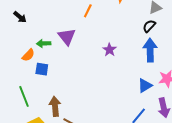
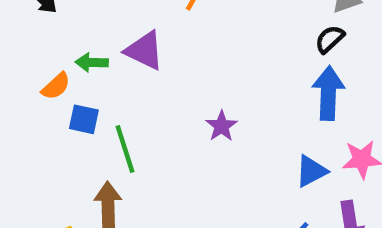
purple triangle: (67, 37) -> (144, 51), turned -30
purple star: (110, 50) -> (222, 126), moved
green line: (24, 96) -> (125, 149), moved

